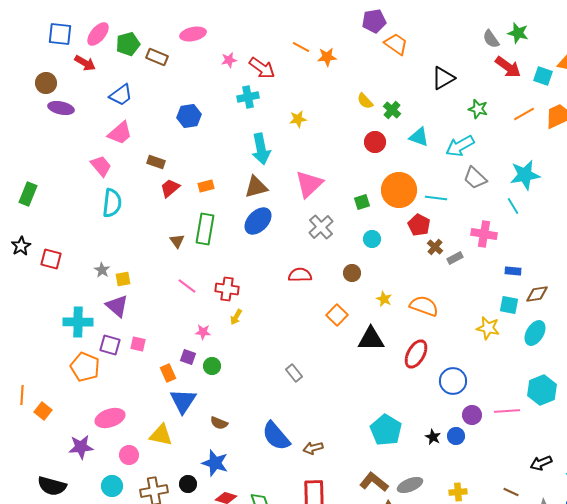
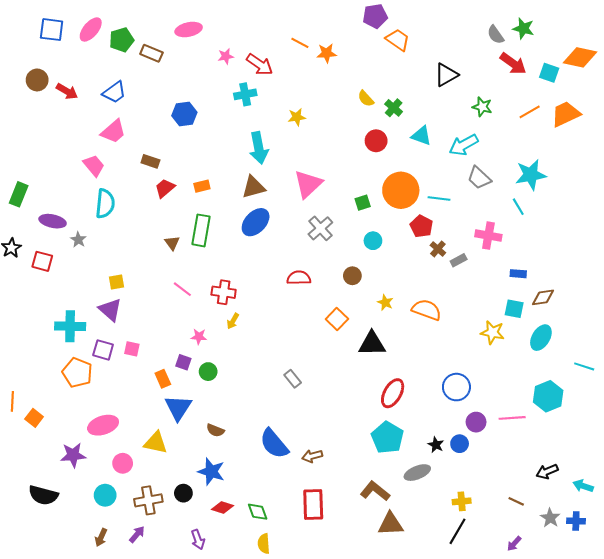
red arrow: (85, 63) -> (67, 91), moved
purple ellipse: (61, 108) -> (53, 221), moved
gray star: (102, 270) -> (78, 240), moved
red ellipse: (416, 354) -> (393, 393), moved
gray ellipse: (410, 485) -> (417, 473), moved

